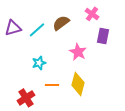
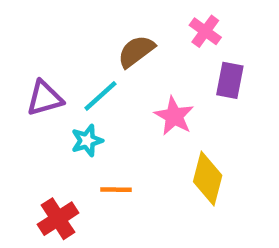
purple triangle: (13, 28) -> (45, 98), moved
cyan line: (37, 30) -> (100, 96), moved
yellow diamond: (78, 84) -> (208, 179), moved

